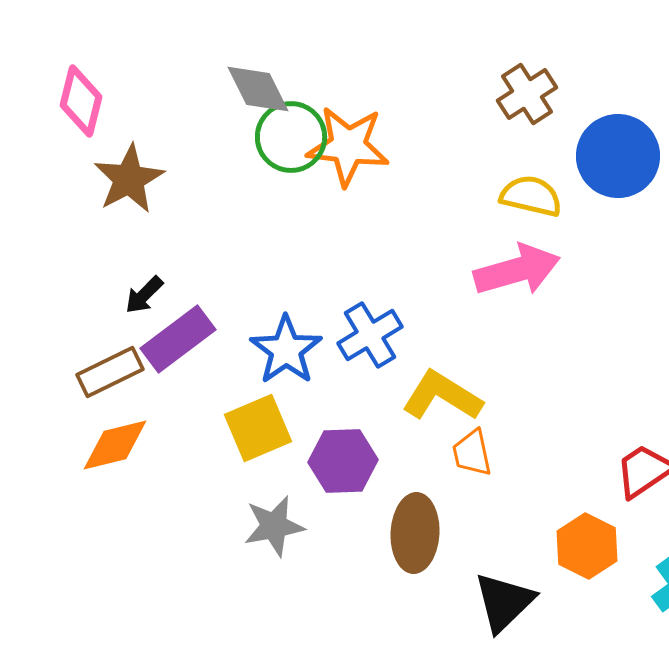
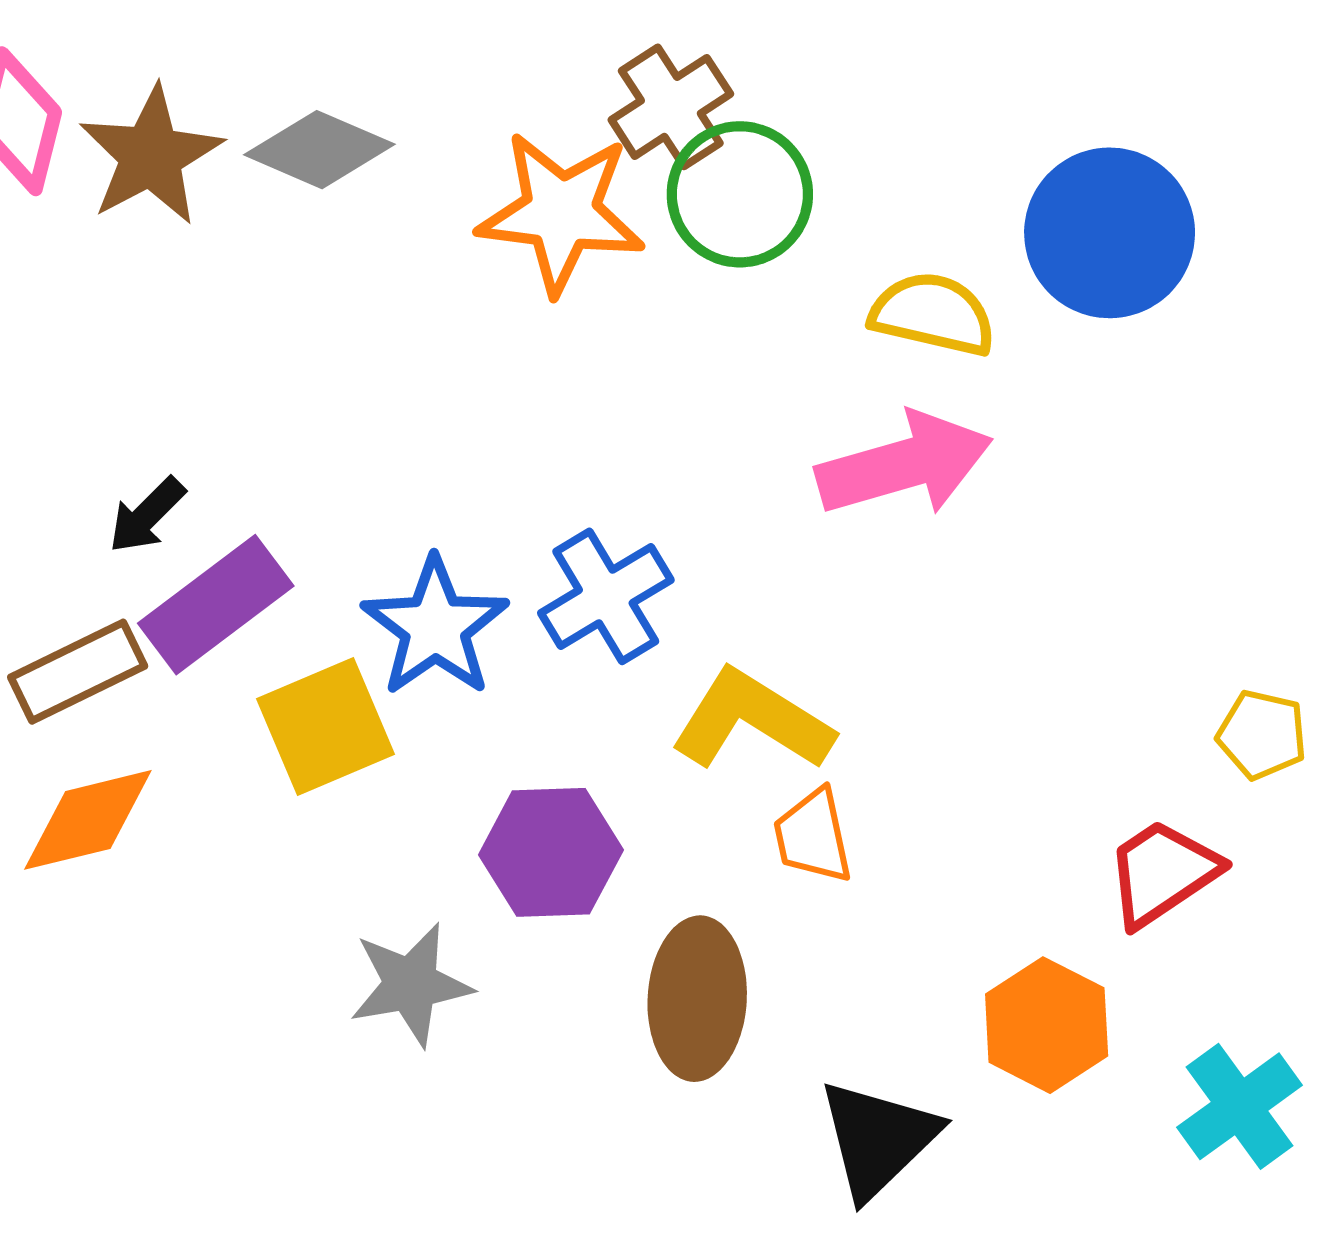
gray diamond: (258, 89) -> (319, 150), moved, turned -40
brown cross: (527, 94) -> (671, 107), moved
green circle: (291, 137) -> (740, 194), moved
brown star: (129, 179) -> (151, 156), moved
yellow square: (258, 428) -> (325, 726), moved

